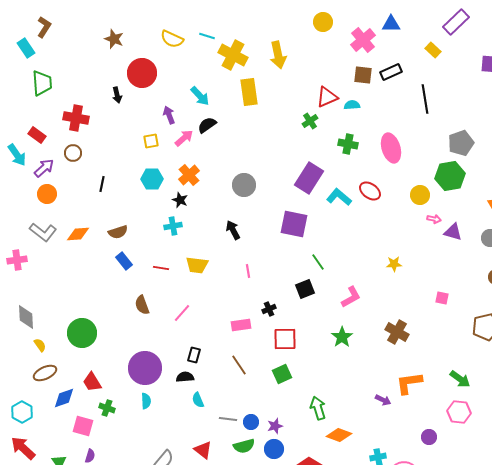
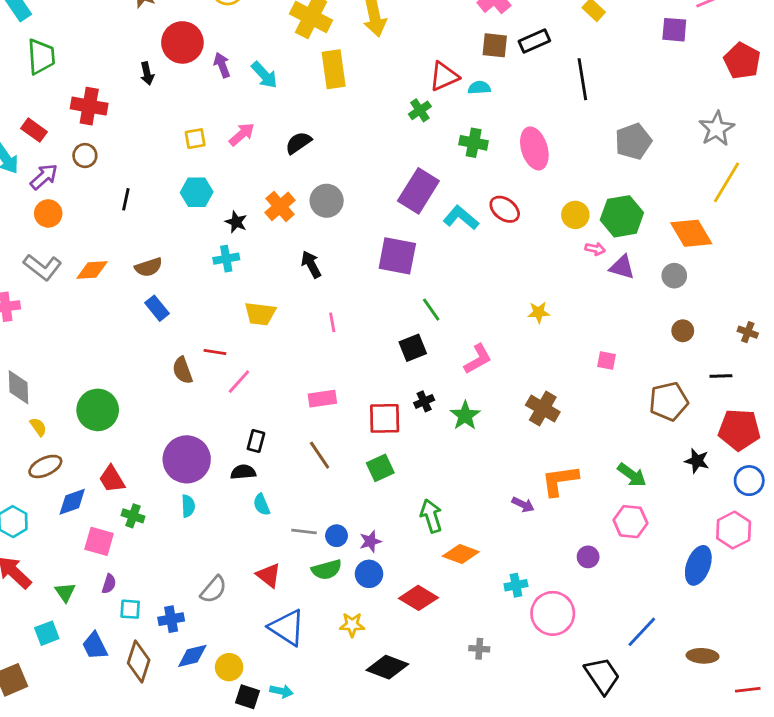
purple arrow: (169, 115) -> (222, 65), moved
black semicircle: (207, 125) -> (298, 143), moved
orange cross: (189, 175) -> (280, 206), moved
green hexagon: (450, 176) -> (622, 216), moved
red line: (161, 268) -> (215, 352), moved
black cross: (269, 309) -> (424, 401), moved

